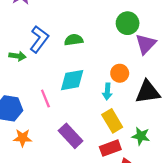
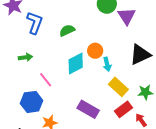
blue L-shape: (39, 39) -> (35, 23), moved
orange circle: (120, 73) -> (95, 51), moved
pink line: (45, 99) -> (46, 80), moved

